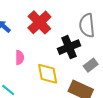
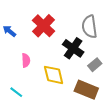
black cross: (69, 47) -> (73, 48), turned -30

